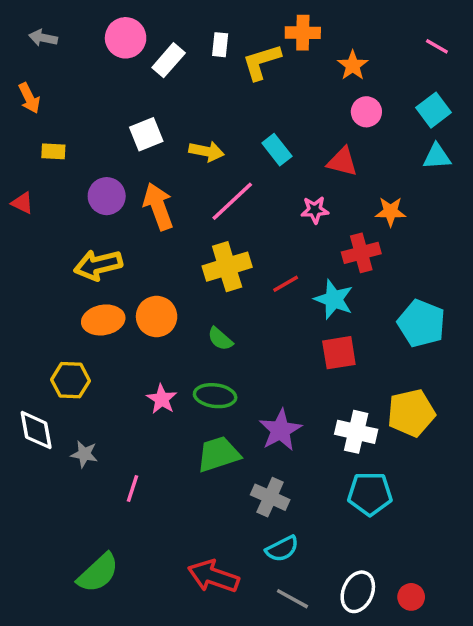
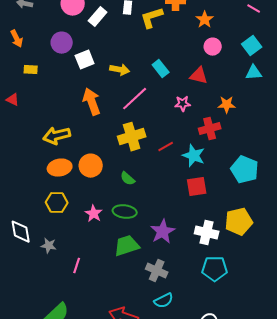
purple circle: (107, 196) -> (62, 43), moved
yellow hexagon: (71, 380) -> (57, 203), moved

